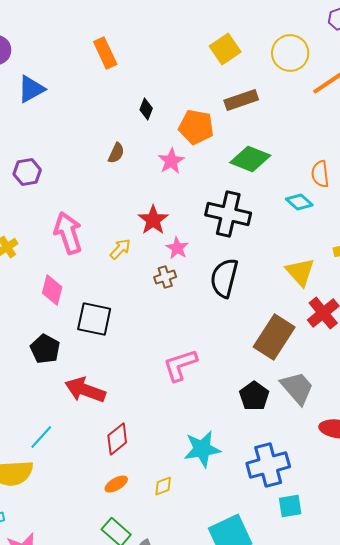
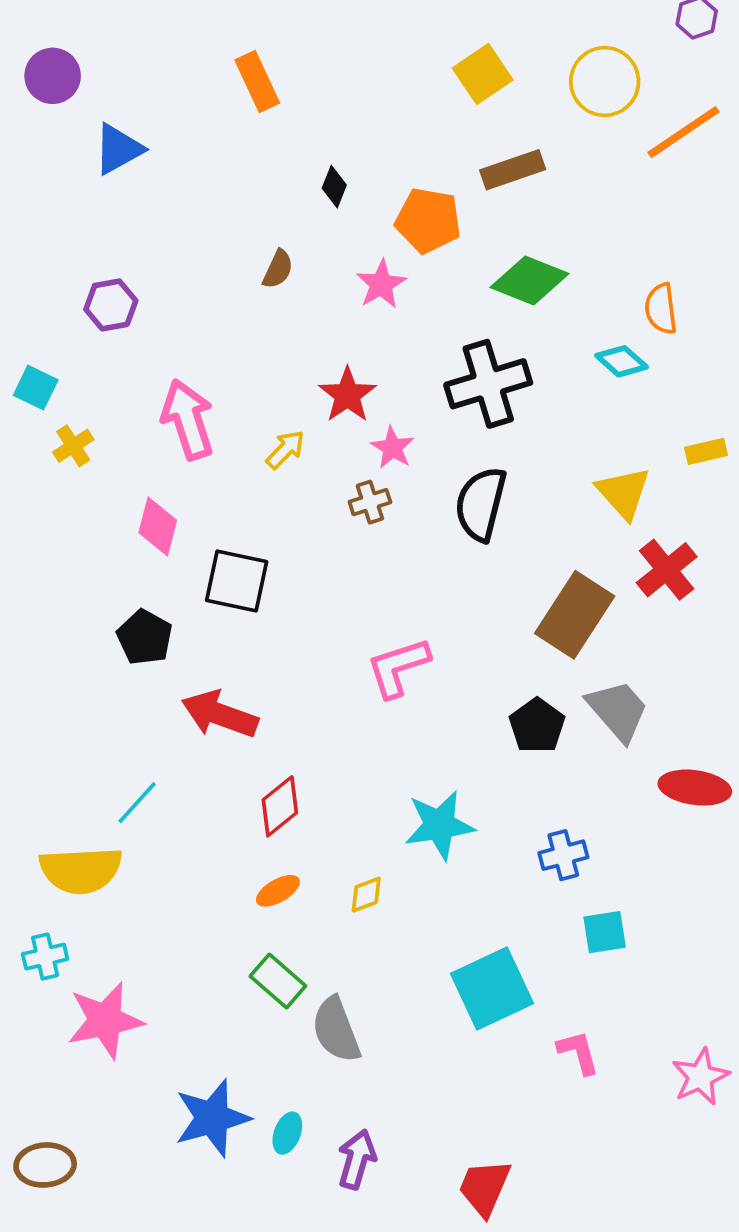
black cross: (228, 214) -> (488, 384), turned -30
blue cross: (268, 465) -> (563, 855), size x0.6

